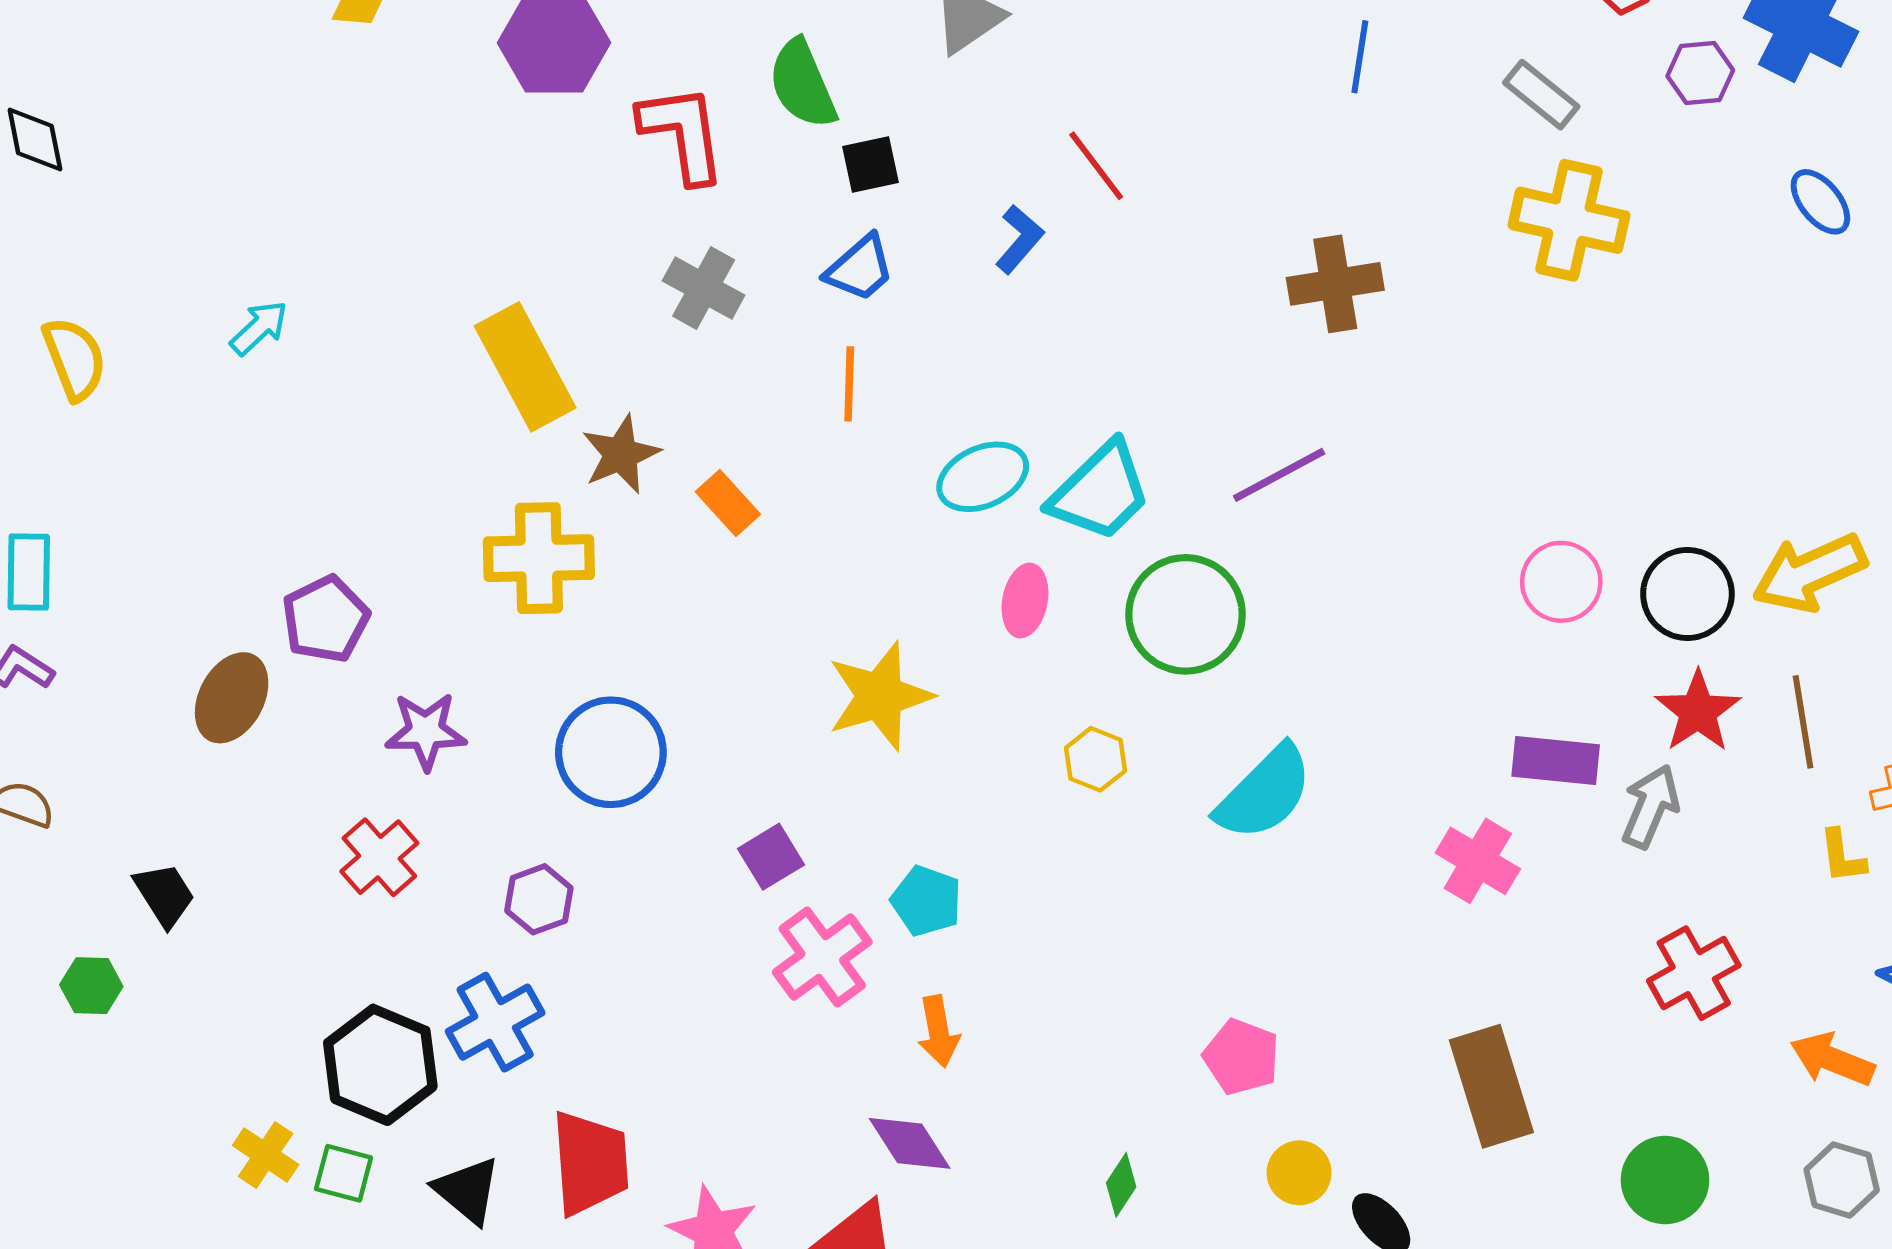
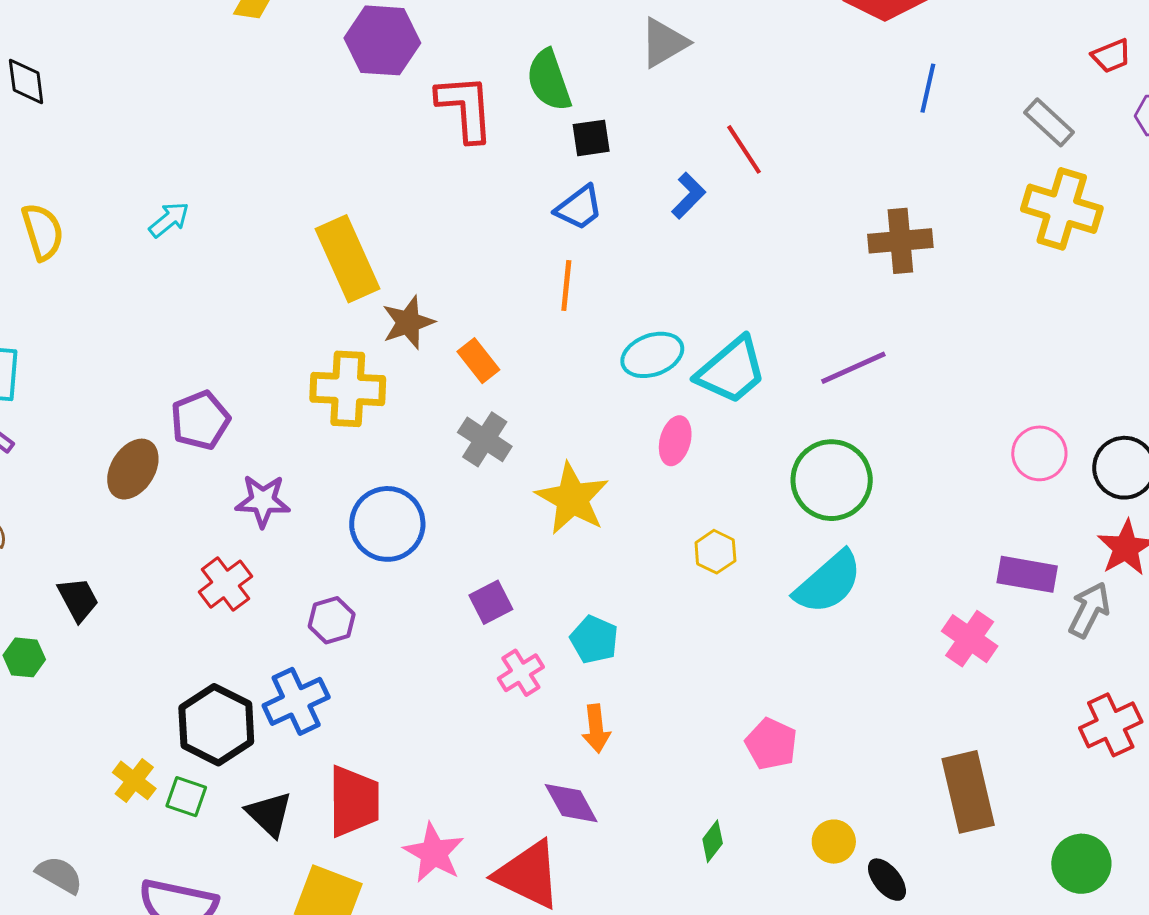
gray cross: (704, 288) -> (485, 439), moved
green circle: (1186, 614) -> (832, 480), moved
yellow star: (880, 696) -> (572, 499), turned -30
pink cross: (822, 957) -> (521, 673), size x0.7
pink pentagon: (1241, 1057) -> (771, 744), moved

